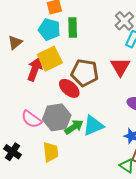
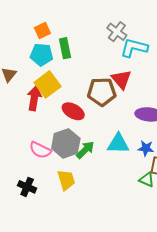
brown pentagon: (85, 73) -> (102, 92), moved
cyan triangle: (93, 126) -> (118, 144), moved, turned 35

